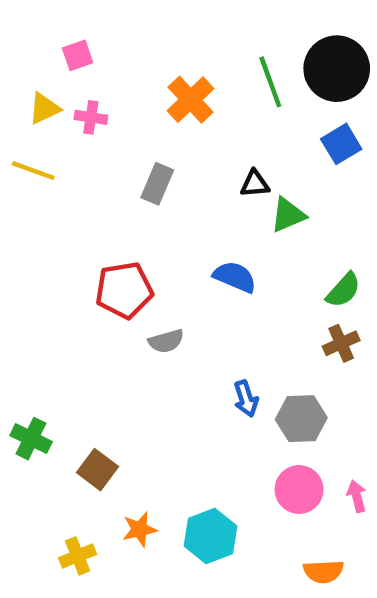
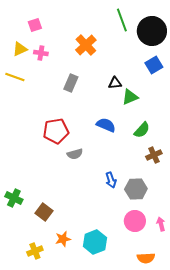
green line: (270, 82) -> (122, 20), moved
green semicircle: (343, 290) -> (142, 130), moved

